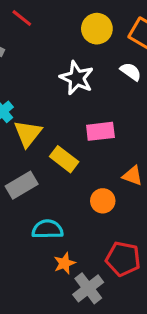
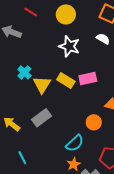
yellow circle: (97, 29) -> (66, 14), moved
yellow rectangle: (64, 159) -> (66, 81), moved
cyan semicircle: (47, 229) -> (75, 143), moved, turned 144

